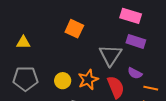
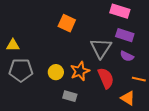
yellow triangle: (23, 42) -> (13, 45), moved
purple semicircle: (135, 73) -> (127, 56), moved

